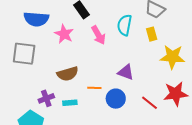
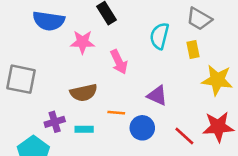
pink star: (64, 34) -> (83, 42), turned -30
pink arrow: (98, 35) -> (119, 62), moved
gray square: (24, 54) -> (21, 79), moved

